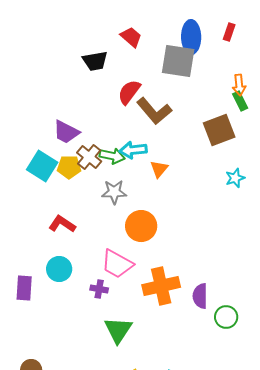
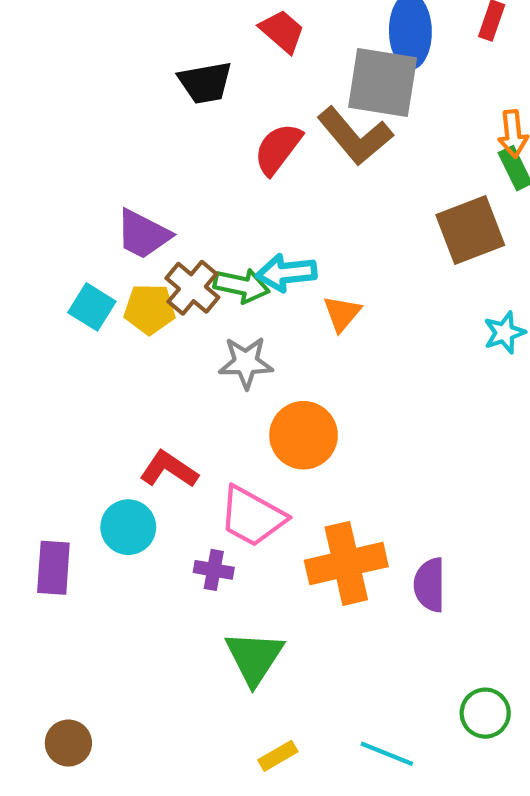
brown L-shape: (154, 111) -> (355, 136), moved
cyan square: (42, 166) -> (92, 307), size x0.7
red L-shape: (62, 224) -> (169, 469), moved
green circle: (226, 317) -> (485, 713), moved

